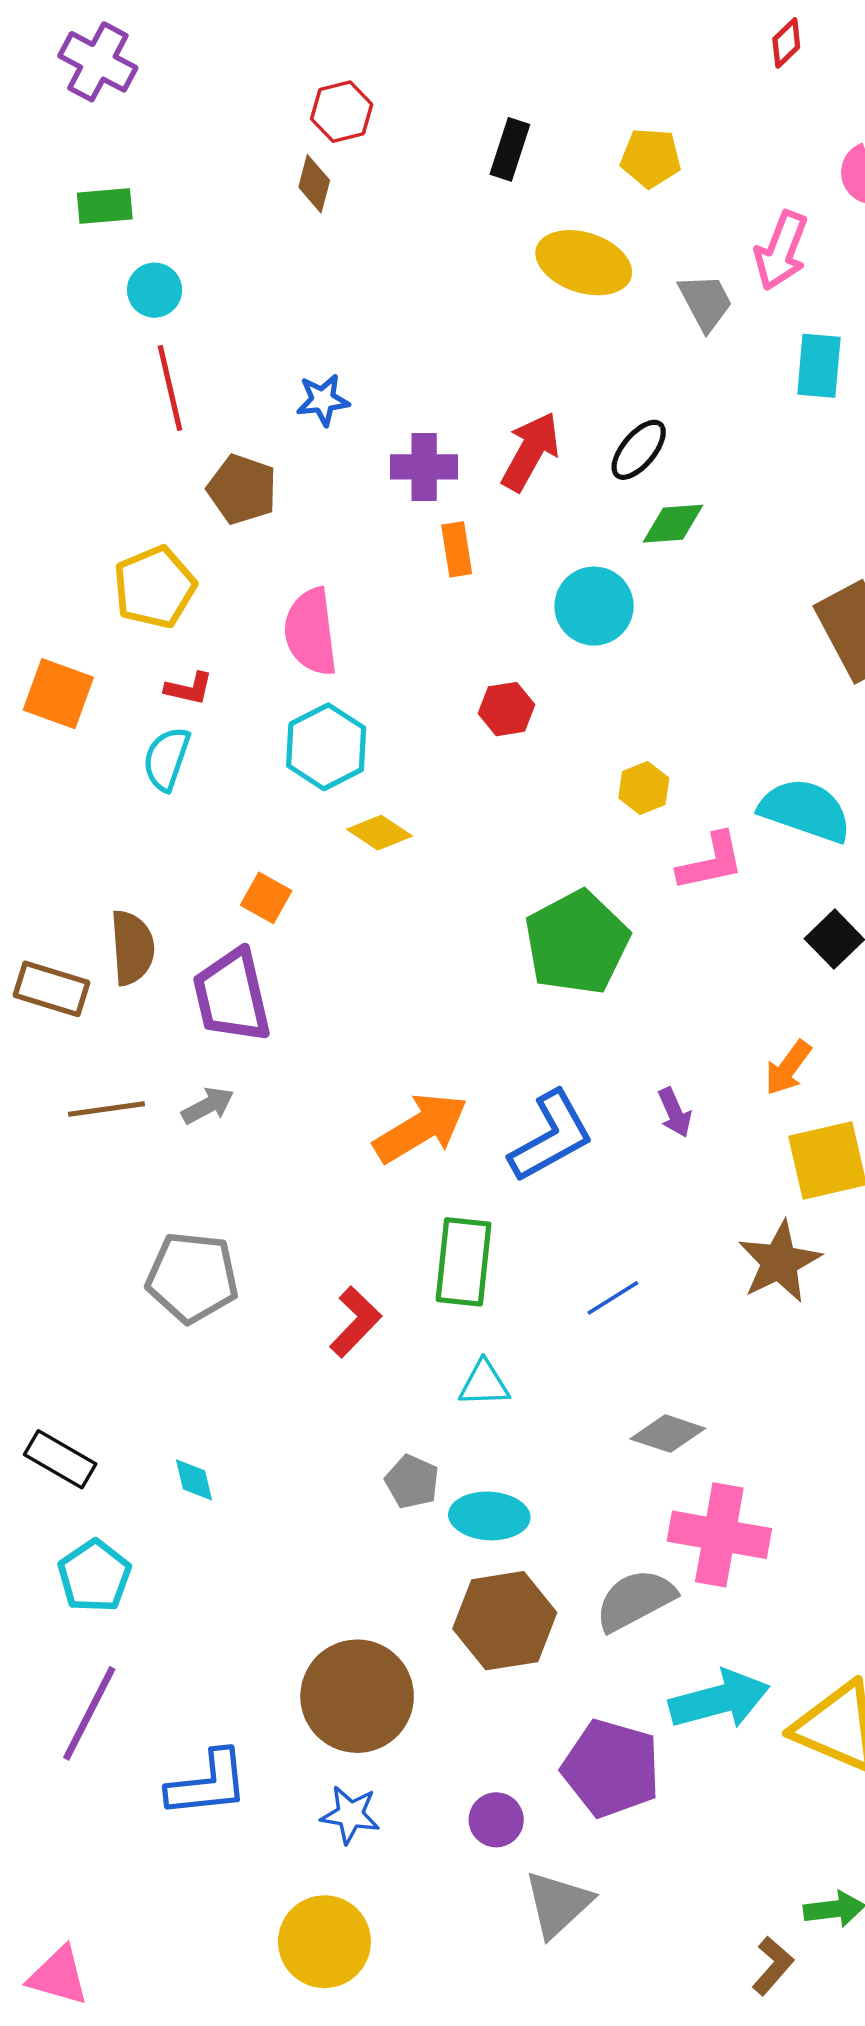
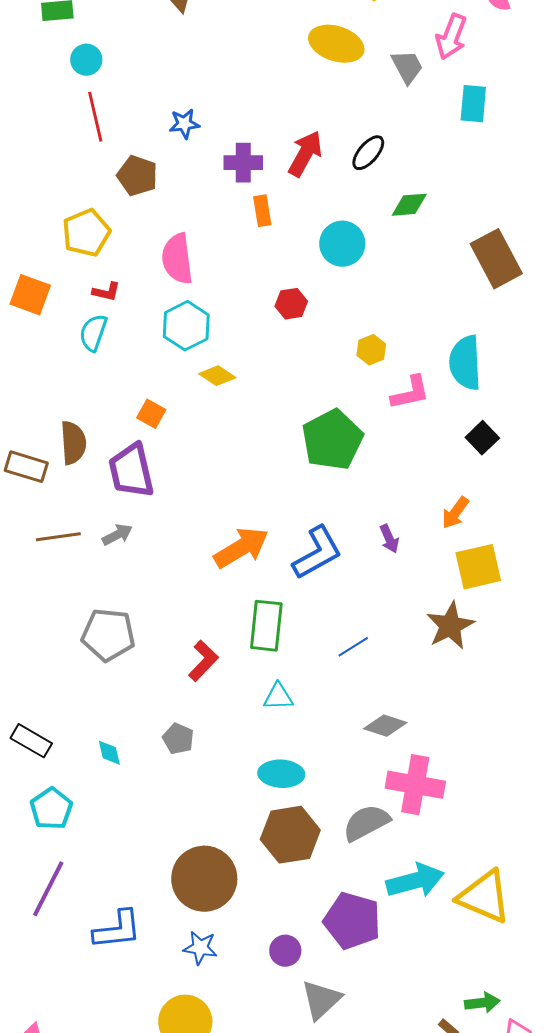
green diamond: (673, 524) -> (409, 205), moved
cyan semicircle: (805, 810) -> (465, 363), turned -112
gray pentagon: (412, 1482) -> (178, 739), moved

